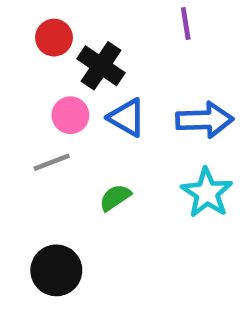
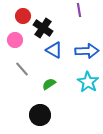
pink circle: (70, 115) -> (15, 40), moved
gray line: (52, 162) -> (22, 69), turned 70
black circle: (56, 270) -> (40, 115), moved

